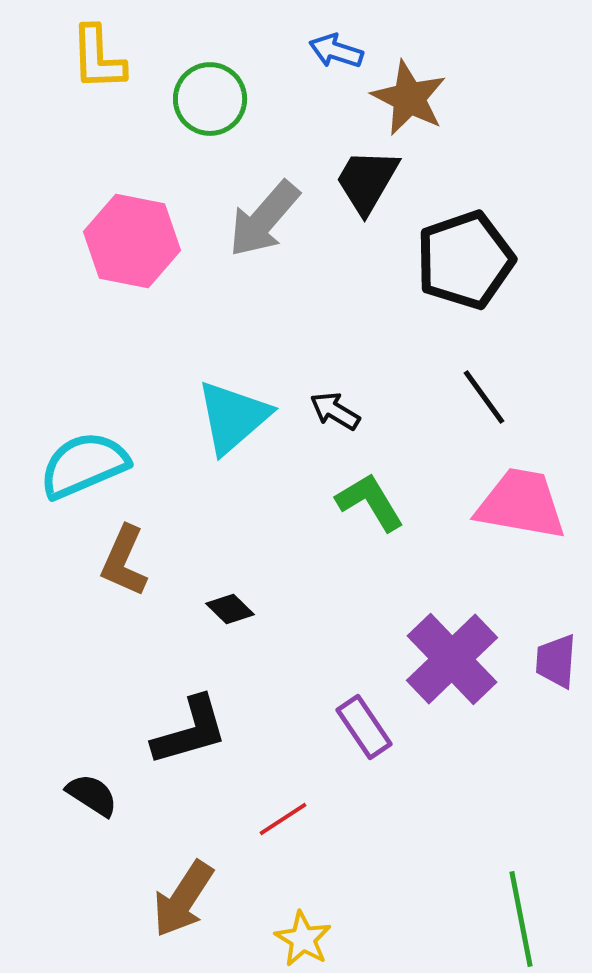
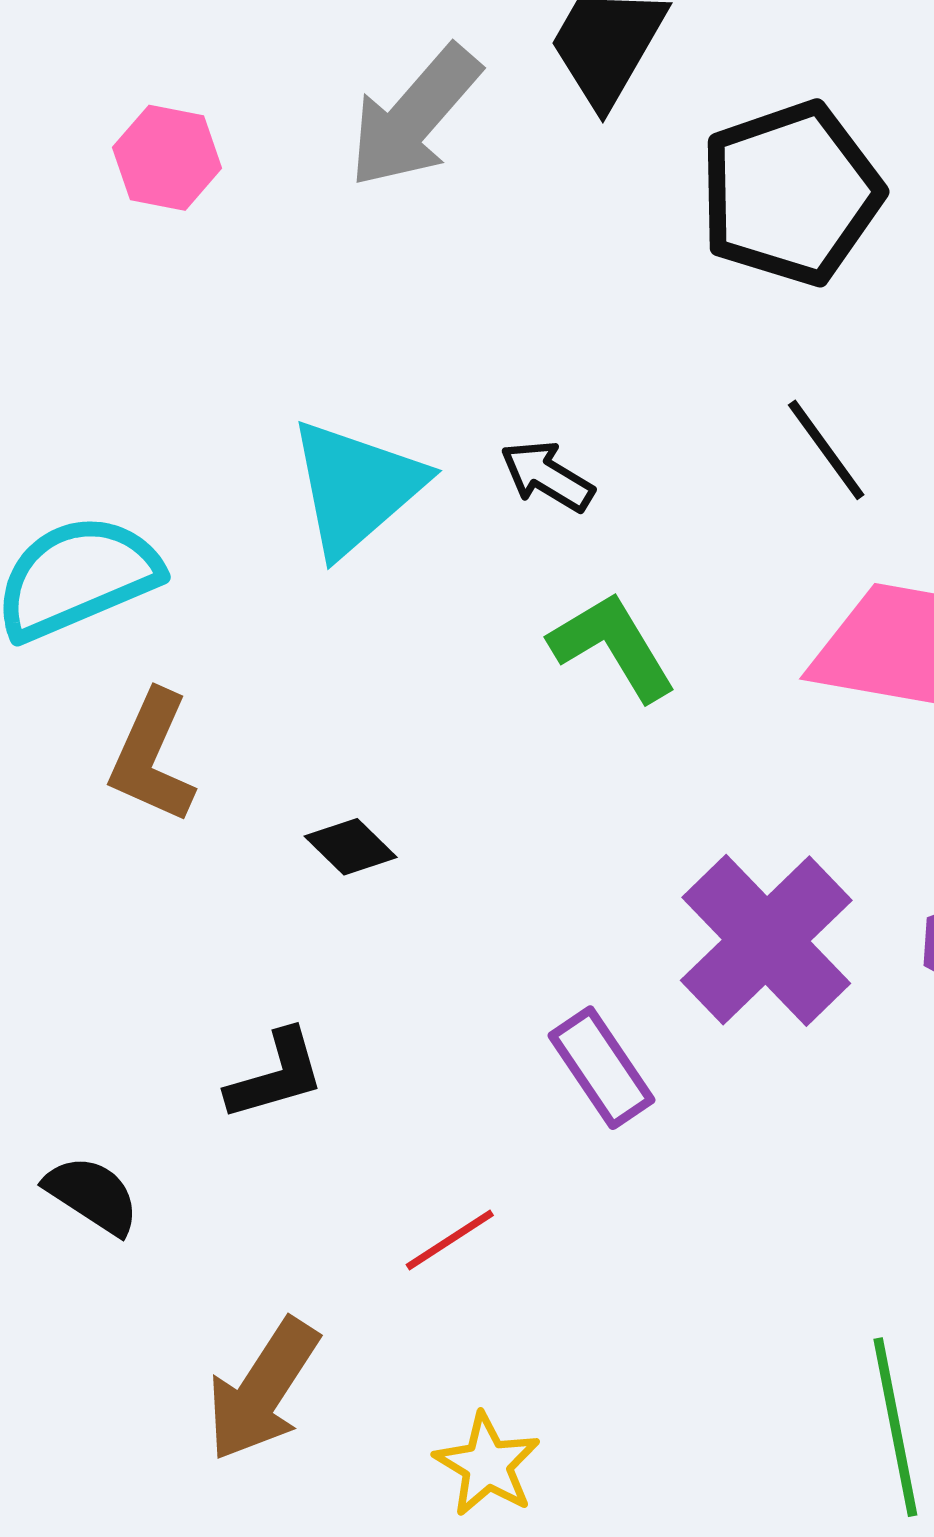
pink hexagon: (132, 241) -> (167, 158), size x0.6
black L-shape: (190, 731) -> (276, 1075), size x0.7

